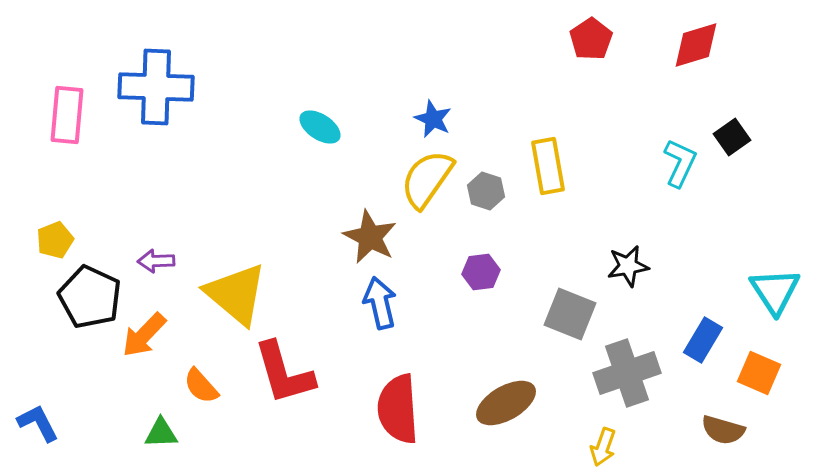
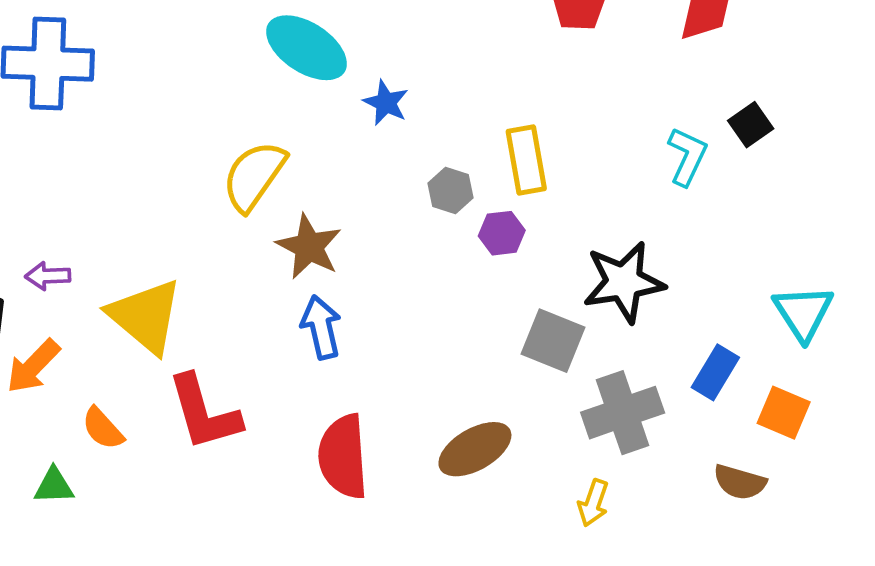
cyan ellipse: (320, 127) -> (307, 48), moved, size x1.6
yellow semicircle: (427, 179) -> (254, 176), moved
black star: (628, 266) -> (624, 282), size x1.6
purple hexagon: (481, 272) -> (502, 233), moved

